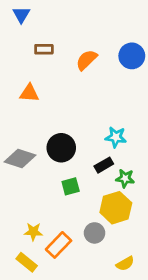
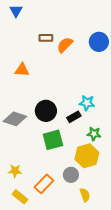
brown rectangle: (44, 49) -> (46, 38), moved
black rectangle: (104, 165) -> (74, 117), moved
green square: (71, 186) -> (53, 140), size x1.5
yellow star: (33, 232) -> (15, 171), moved
yellow semicircle: (125, 264) -> (85, 195), moved, turned -80

